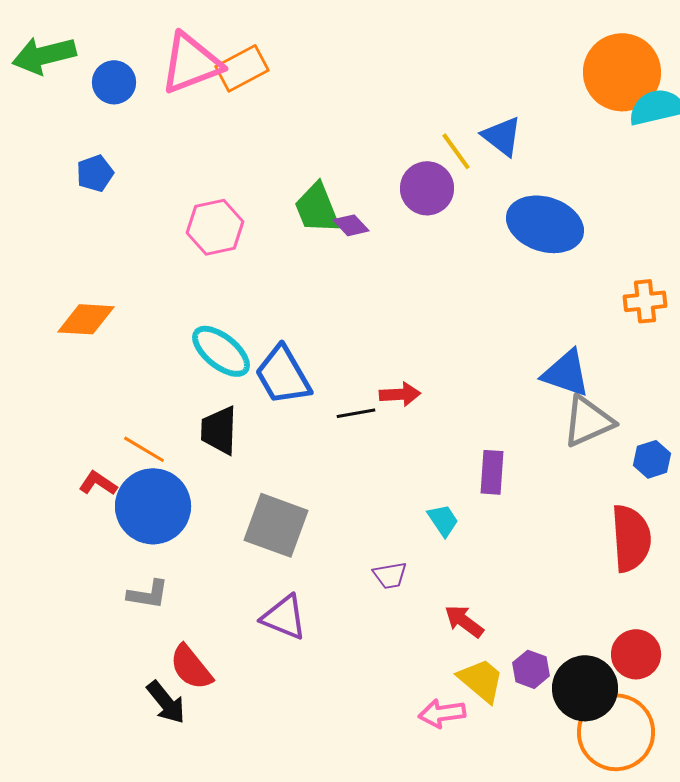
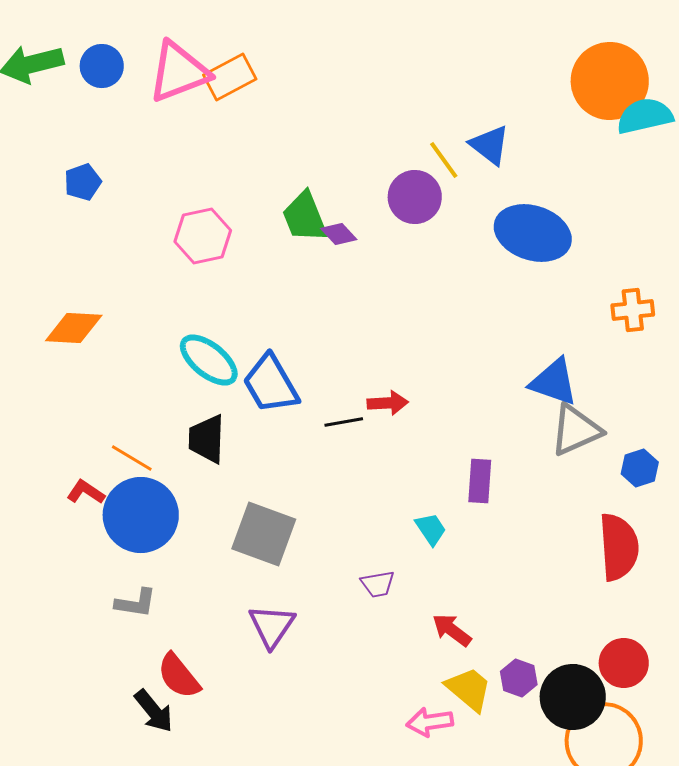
blue circle: (114, 82) -> (102, 66), moved
purple triangle: (284, 617) -> (272, 626), turned 42

